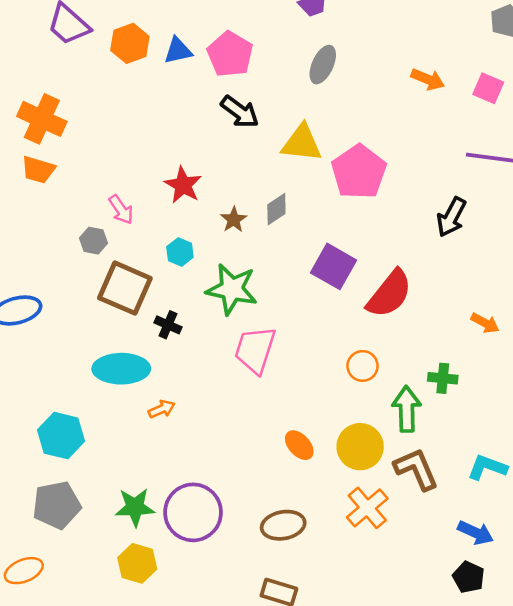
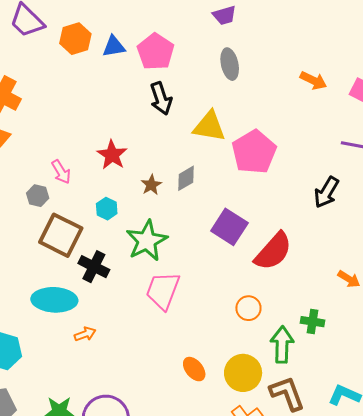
gray ellipse: (323, 65) -> (230, 64), turned -40
black arrow: (240, 112) -> (161, 98), turned 32
green star: (232, 289) -> (147, 241), turned 30
black cross: (168, 325) -> (94, 267), size x1.4

